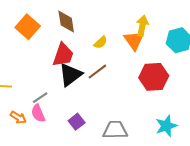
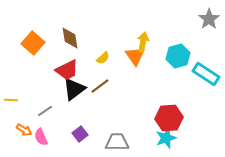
red trapezoid: (63, 55) -> (67, 70), turned 45
red hexagon: (154, 77) -> (169, 118), moved
pink semicircle: (38, 113) -> (41, 137), moved

